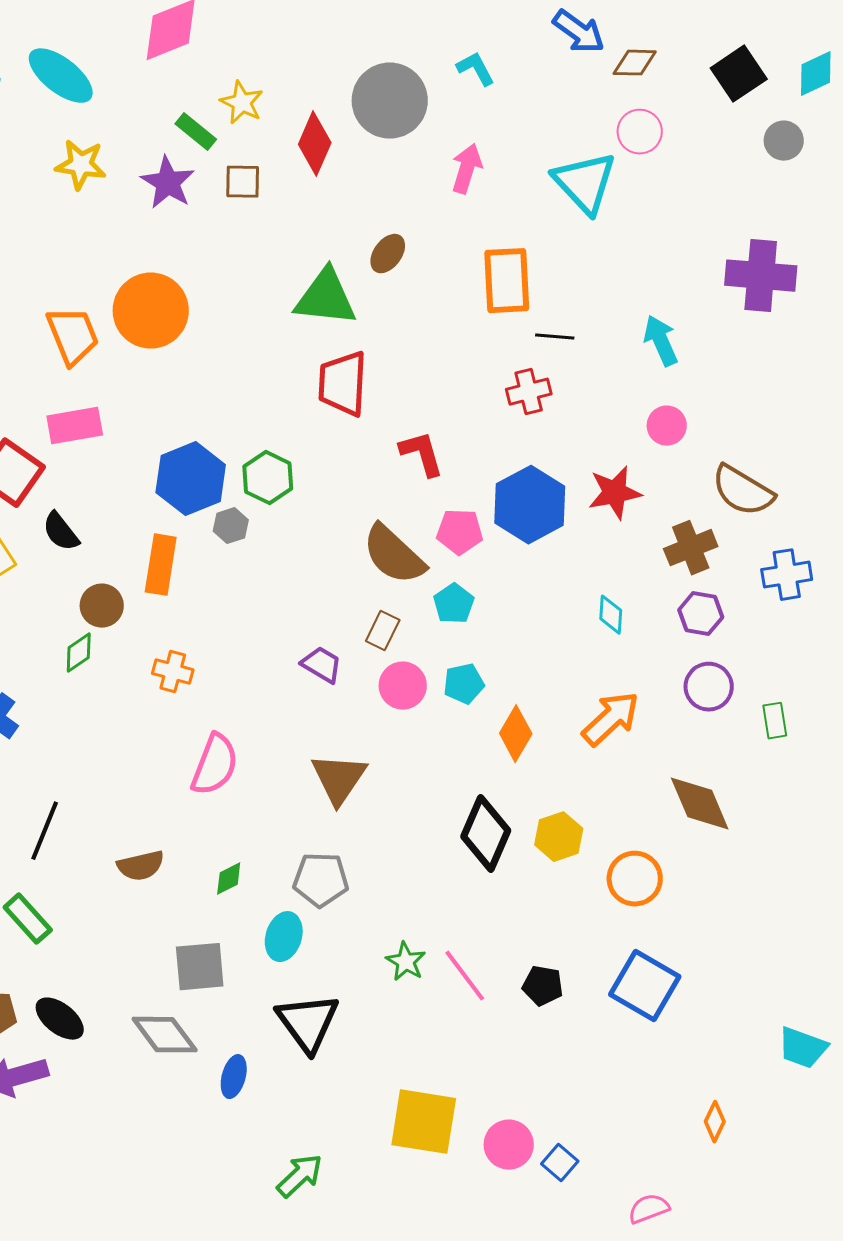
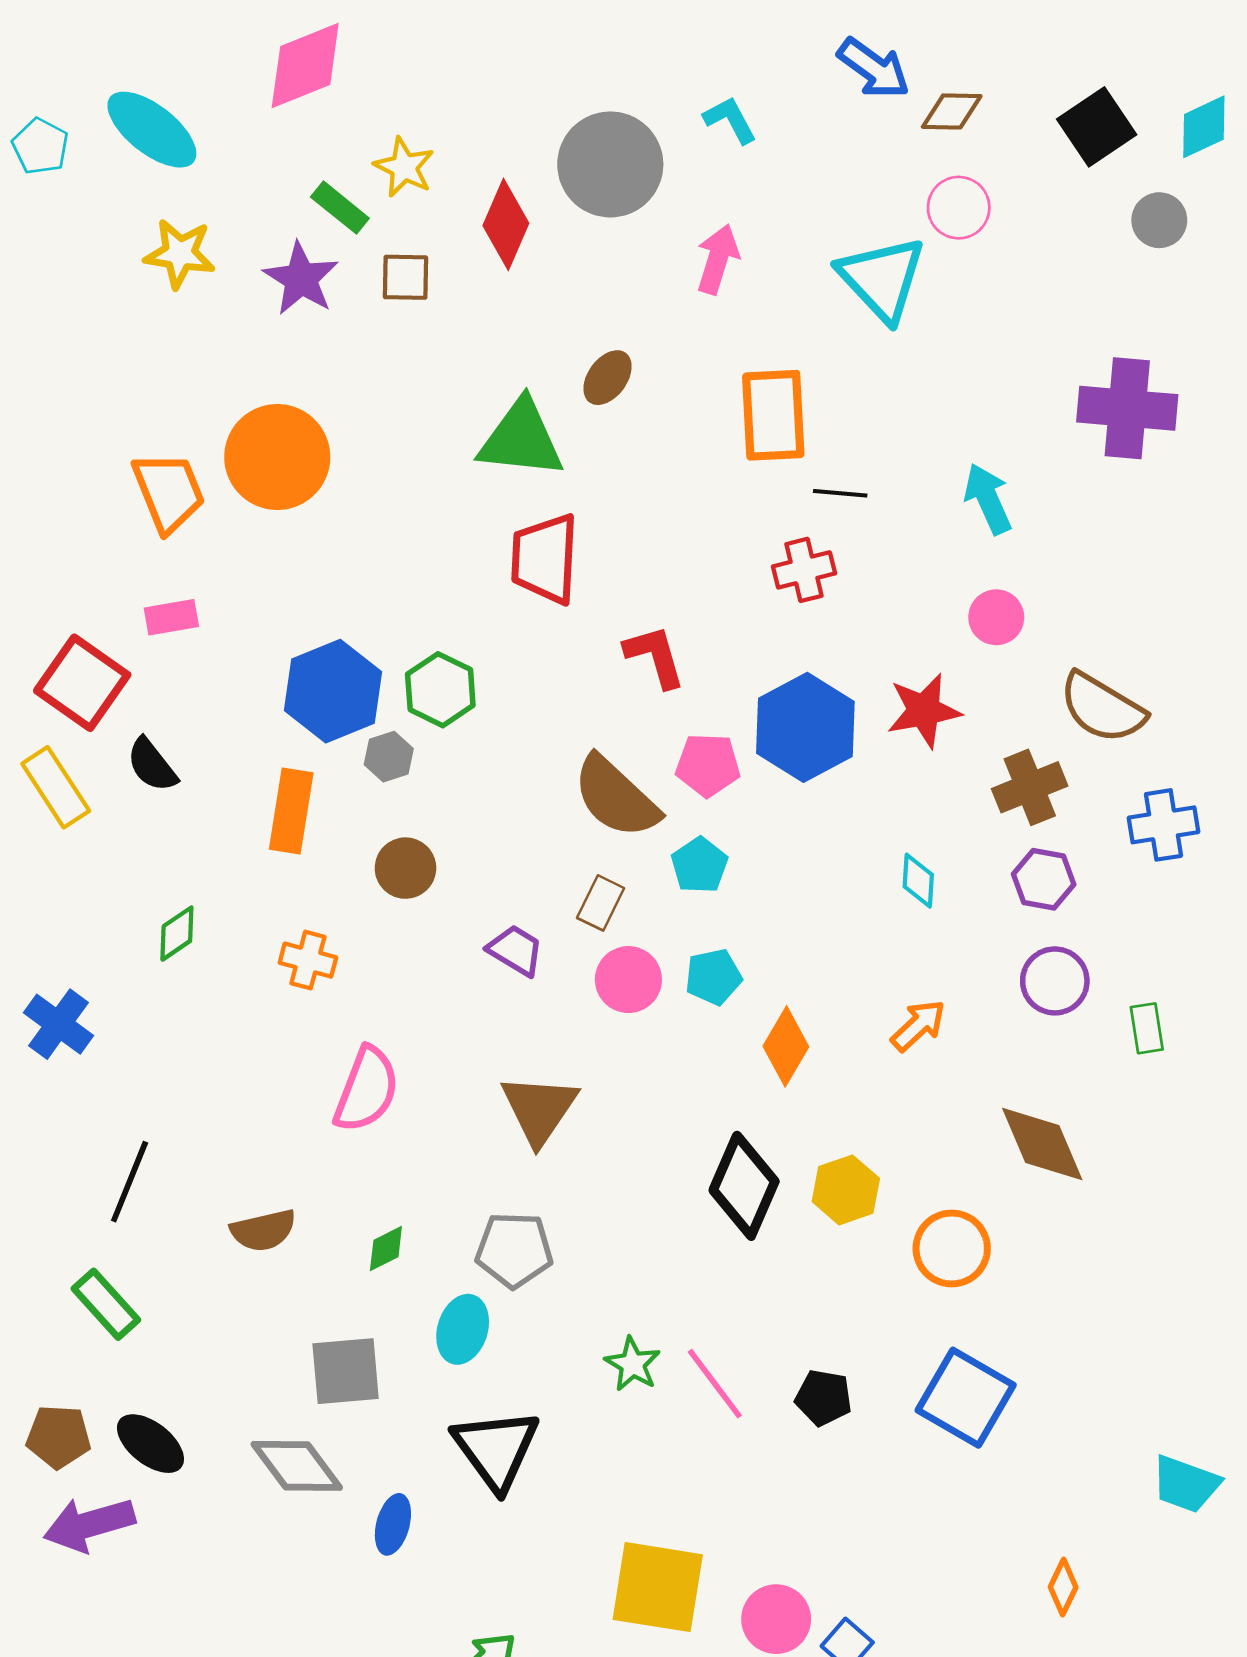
pink rectangle: (75, 426) -> (171, 617), size x0.7
brown circle: (102, 606) -> (405, 868), moved
orange arrow: (611, 719) -> (918, 1026), size x0.7

